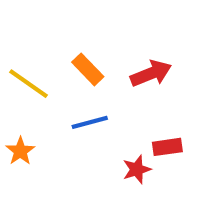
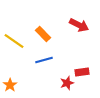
red arrow: (151, 73) -> (79, 25), moved, turned 48
orange star: (20, 151) -> (10, 85), moved

